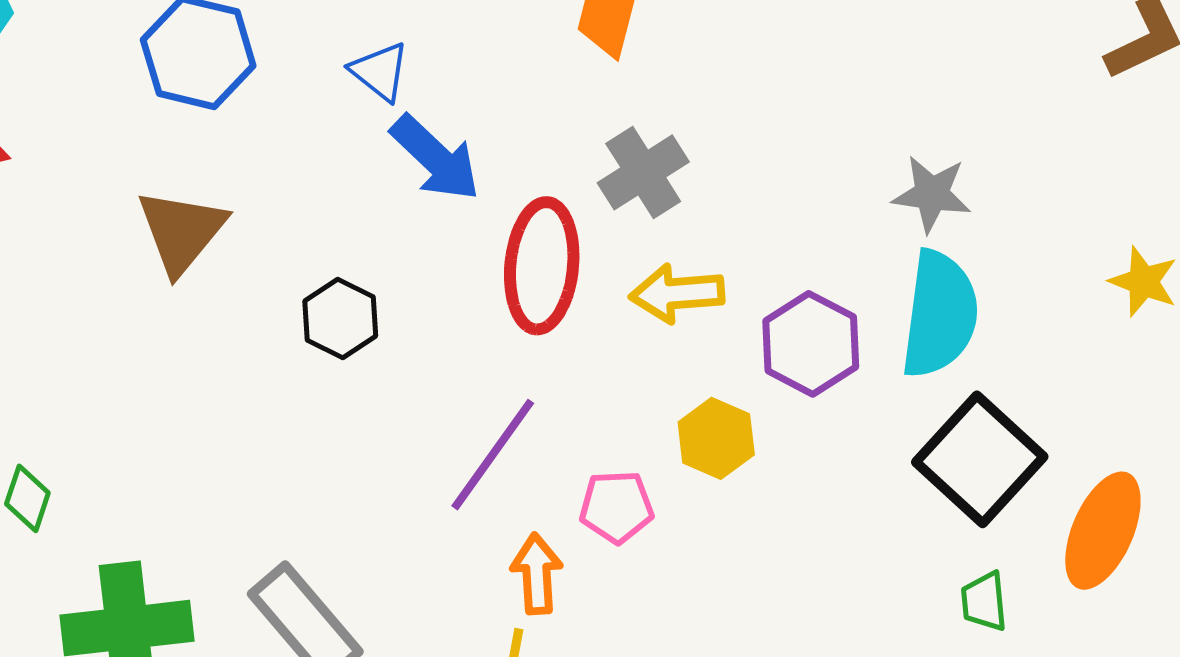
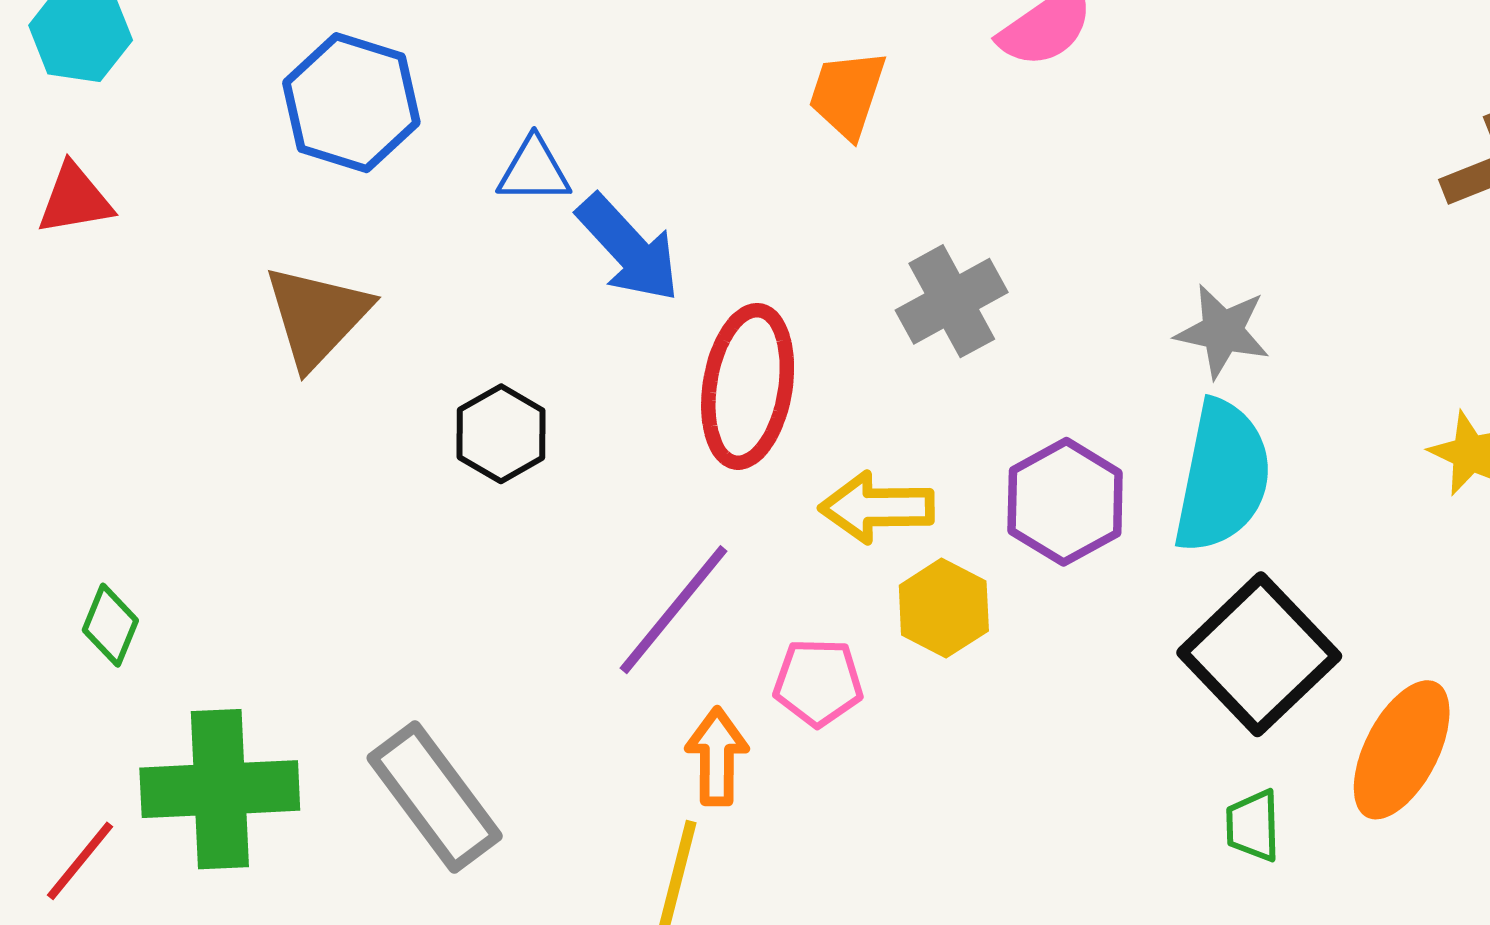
blue triangle: (380, 71) -> (534, 170), moved, turned -42
gray cross: (643, 172) -> (952, 301), moved
yellow arrow: (677, 293) -> (877, 507), moved

